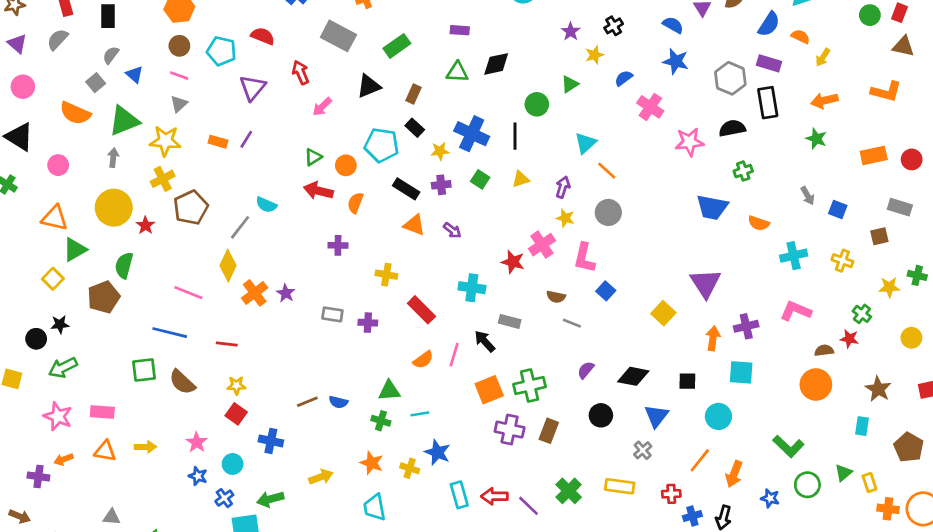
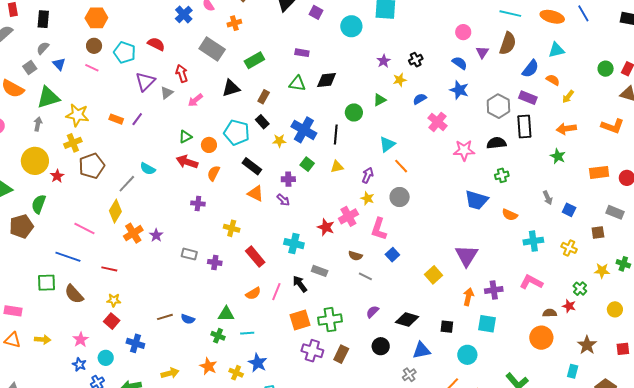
gray triangle: (179, 104) -> (167, 93), moved
purple cross: (441, 185) -> (288, 179), moved
blue triangle: (656, 416) -> (422, 350), turned 36

